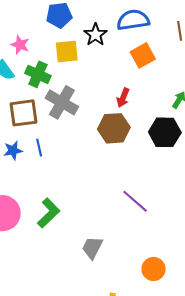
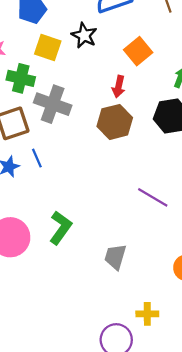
black star: (95, 35) -> (84, 35), moved
yellow square: (67, 52) -> (48, 47), turned 35
orange square: (143, 55) -> (138, 51), moved

